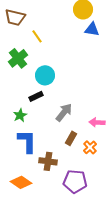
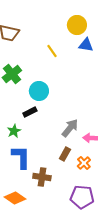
yellow line: (37, 36) -> (52, 51), moved
gray arrow: (64, 112) -> (70, 128), moved
purple pentagon: (75, 181) -> (82, 197), moved

